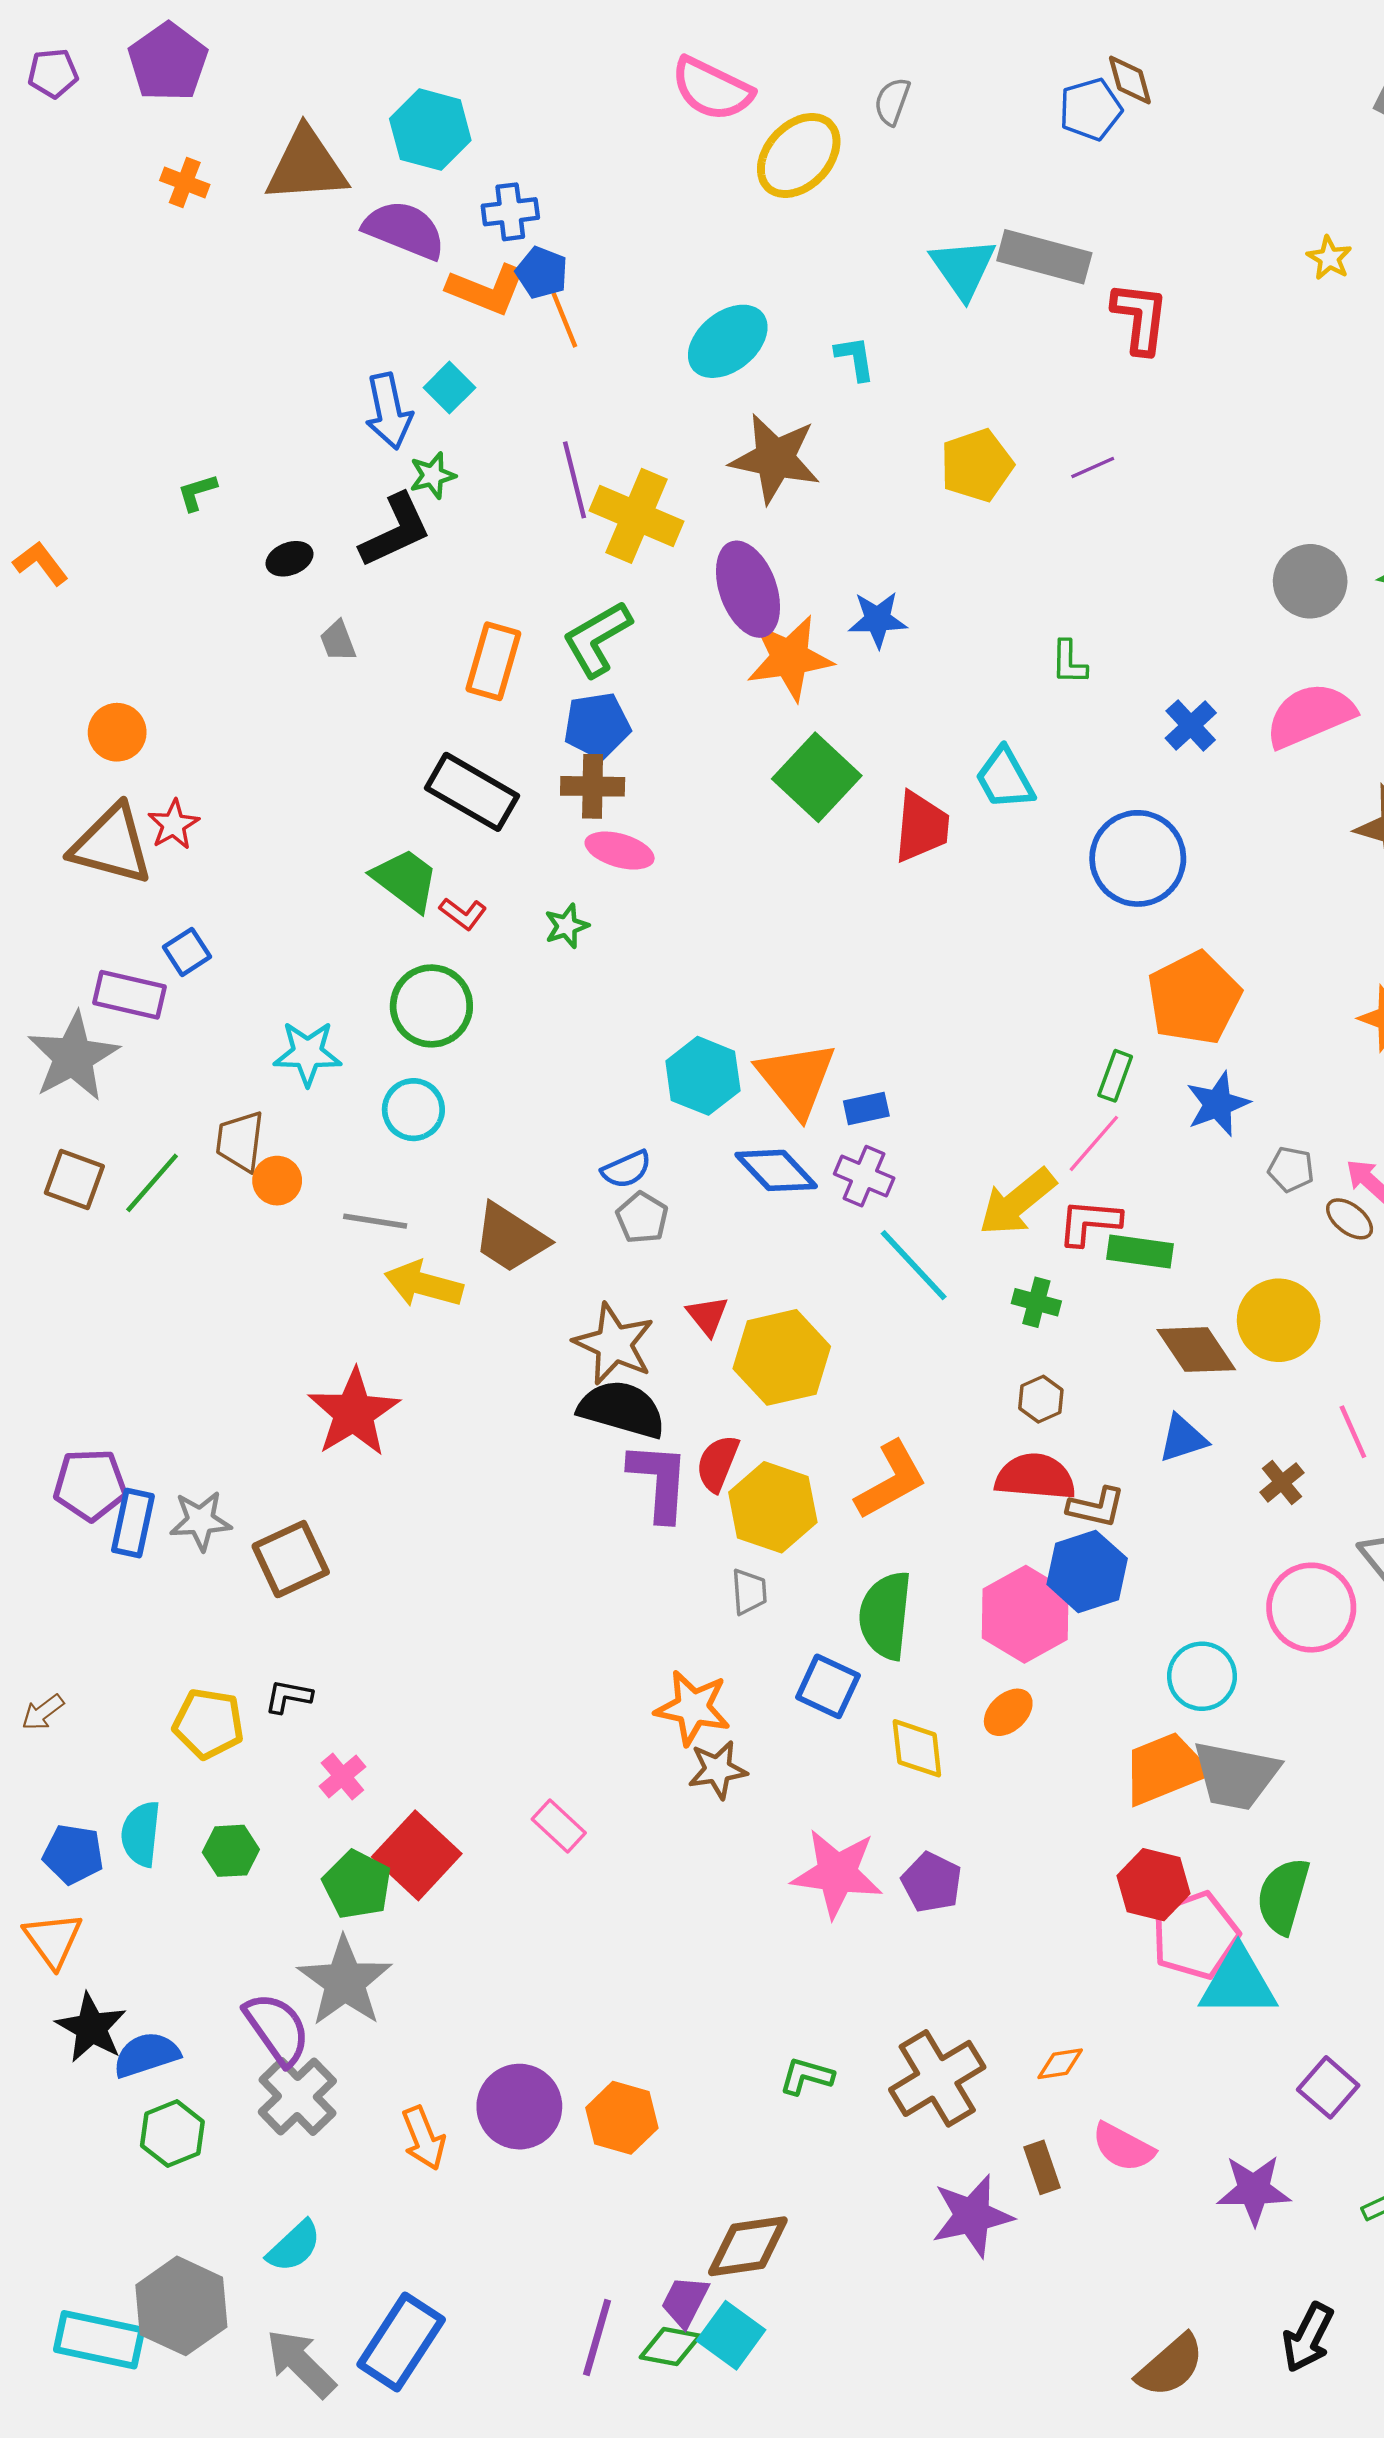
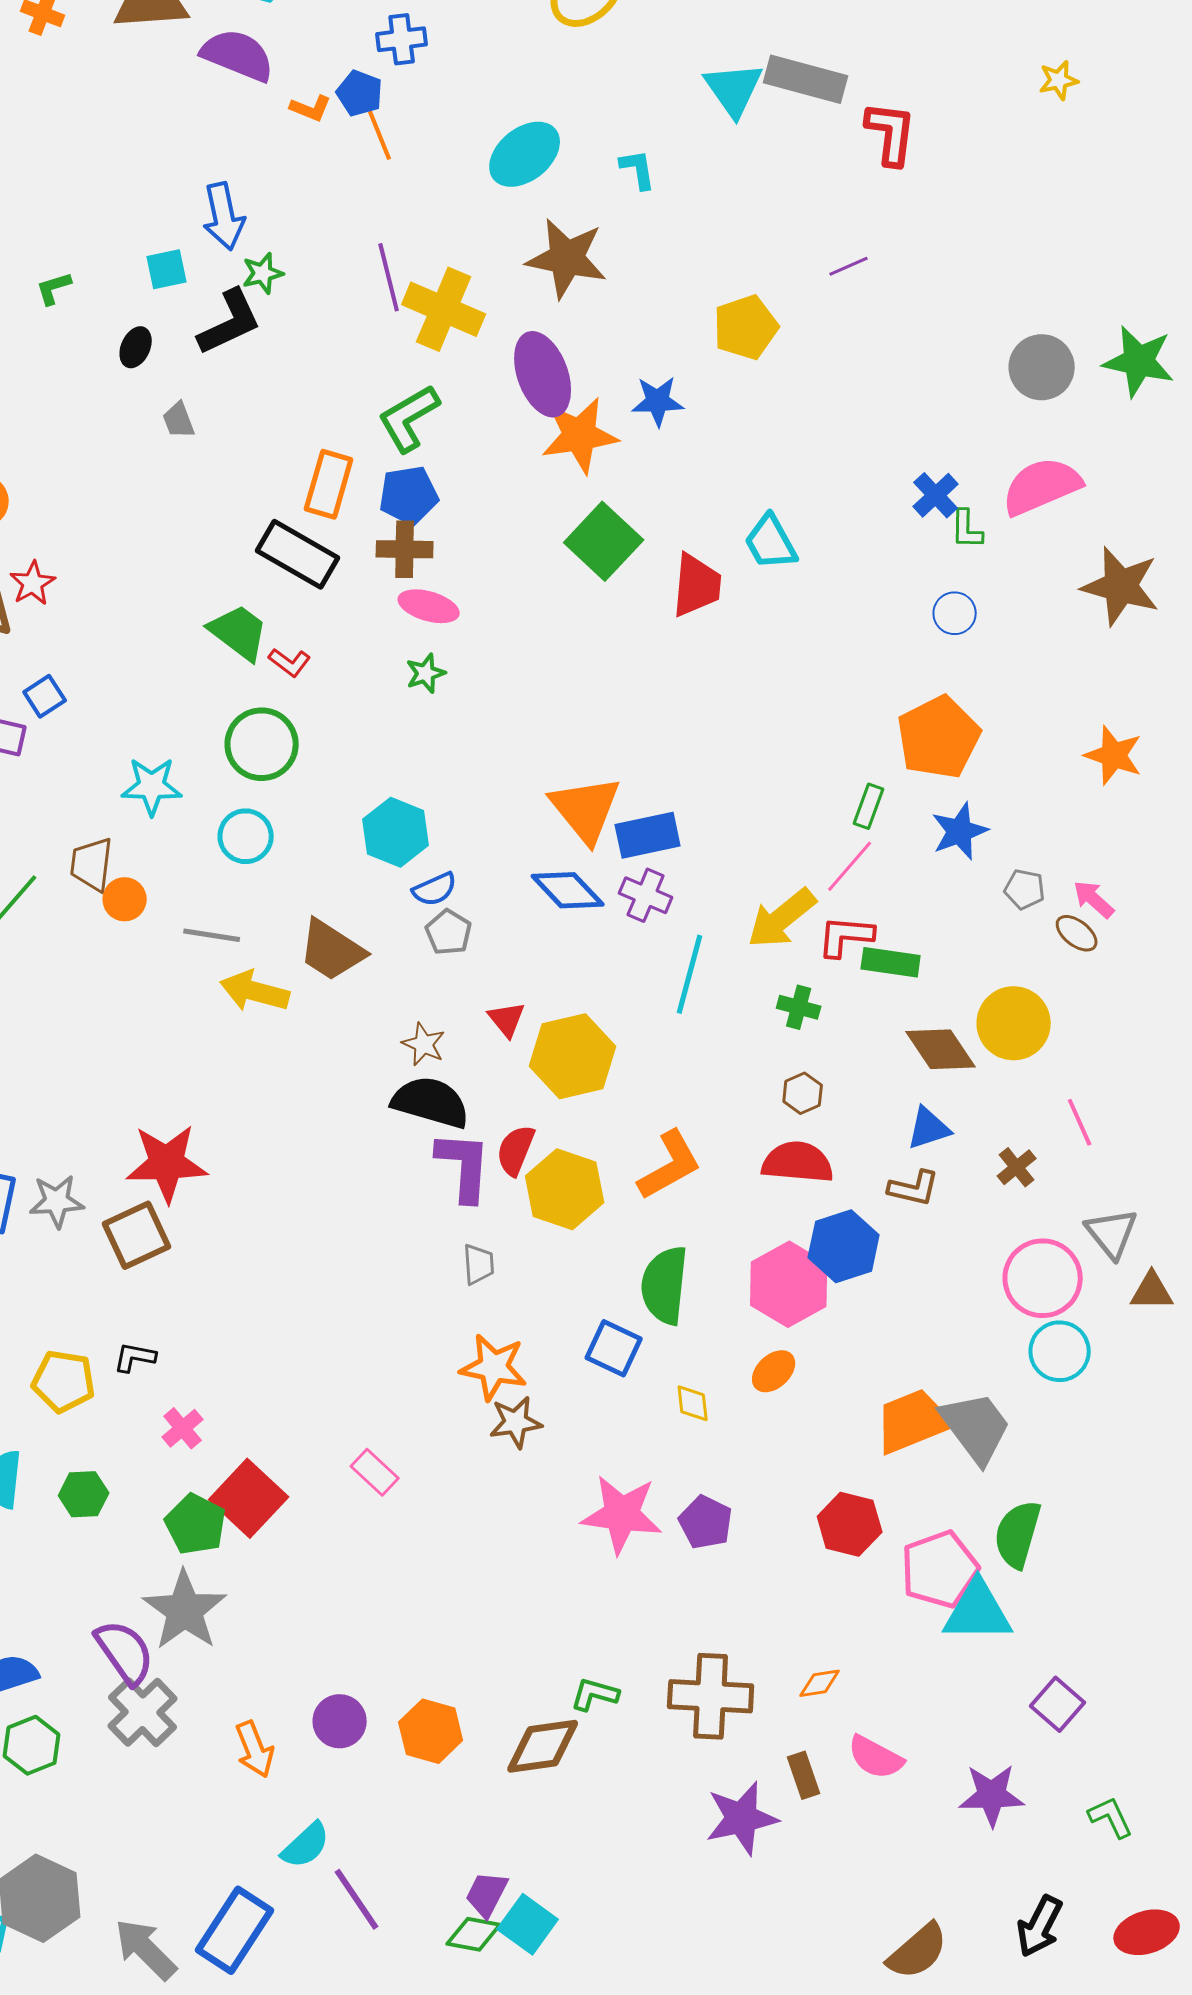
blue cross: (510, 212) -> (402, 39), moved
yellow star: (1329, 258) -> (1059, 80), turned 30
orange L-shape: (487, 290) -> (311, 108), size x0.6
cyan square: (449, 388) -> (167, 269), moved, turned 33
yellow pentagon: (977, 465) -> (746, 327), moved
black ellipse: (290, 559) -> (136, 347), turned -45
orange rectangle: (493, 661) -> (329, 484), moved
green L-shape: (1069, 662) -> (967, 529), moved
blue circle: (1138, 858) -> (955, 613), moved, size x0.5
green star: (567, 926) -> (426, 673), moved
cyan hexagon: (703, 1076) -> (396, 832), moved
blue rectangle: (866, 1108) -> (648, 835), size x1.6
cyan line: (914, 1265) -> (690, 974), turned 58
brown star: (614, 1344) -> (424, 1044), size x0.6
red star: (354, 1413) -> (167, 1163), moved, turned 30
brown L-shape: (1096, 1507) -> (914, 1188), moved
gray trapezoid: (749, 1592) -> (479, 1264), moved
cyan circle: (1202, 1676) -> (1060, 1351), moved
yellow diamond: (917, 1748) -> (693, 1403), size x0.7
gray trapezoid: (1236, 1775) -> (976, 1427), turned -138
red hexagon: (1154, 1885) -> (850, 1524), moved
brown cross: (937, 2078) -> (711, 1696), turned 34
purple circle: (519, 2107) -> (340, 1721), size x0.7
cyan semicircle: (294, 2246) -> (306, 1845), moved
brown diamond: (748, 2246) -> (543, 1746), moved
purple line: (597, 2337) -> (357, 1899), moved, turned -50

